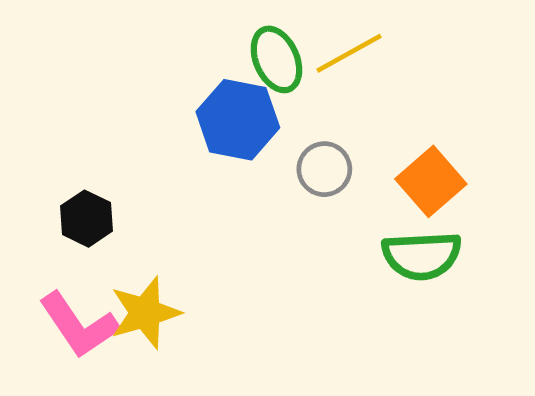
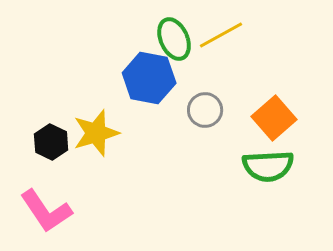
yellow star: (145, 313) -> (96, 133), moved

